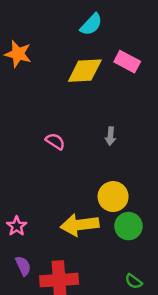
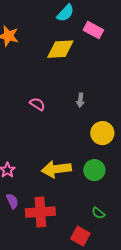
pink rectangle: (127, 62) -> (93, 30), moved
yellow circle: (113, 197) -> (102, 133), moved

